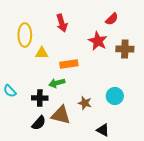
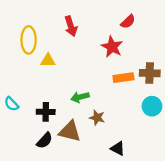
brown cross: (125, 49) -> (150, 73), moved
orange rectangle: (69, 64) -> (123, 78), moved
green arrow: (57, 83) -> (80, 97), moved
cyan circle: (115, 96) -> (152, 106), moved

